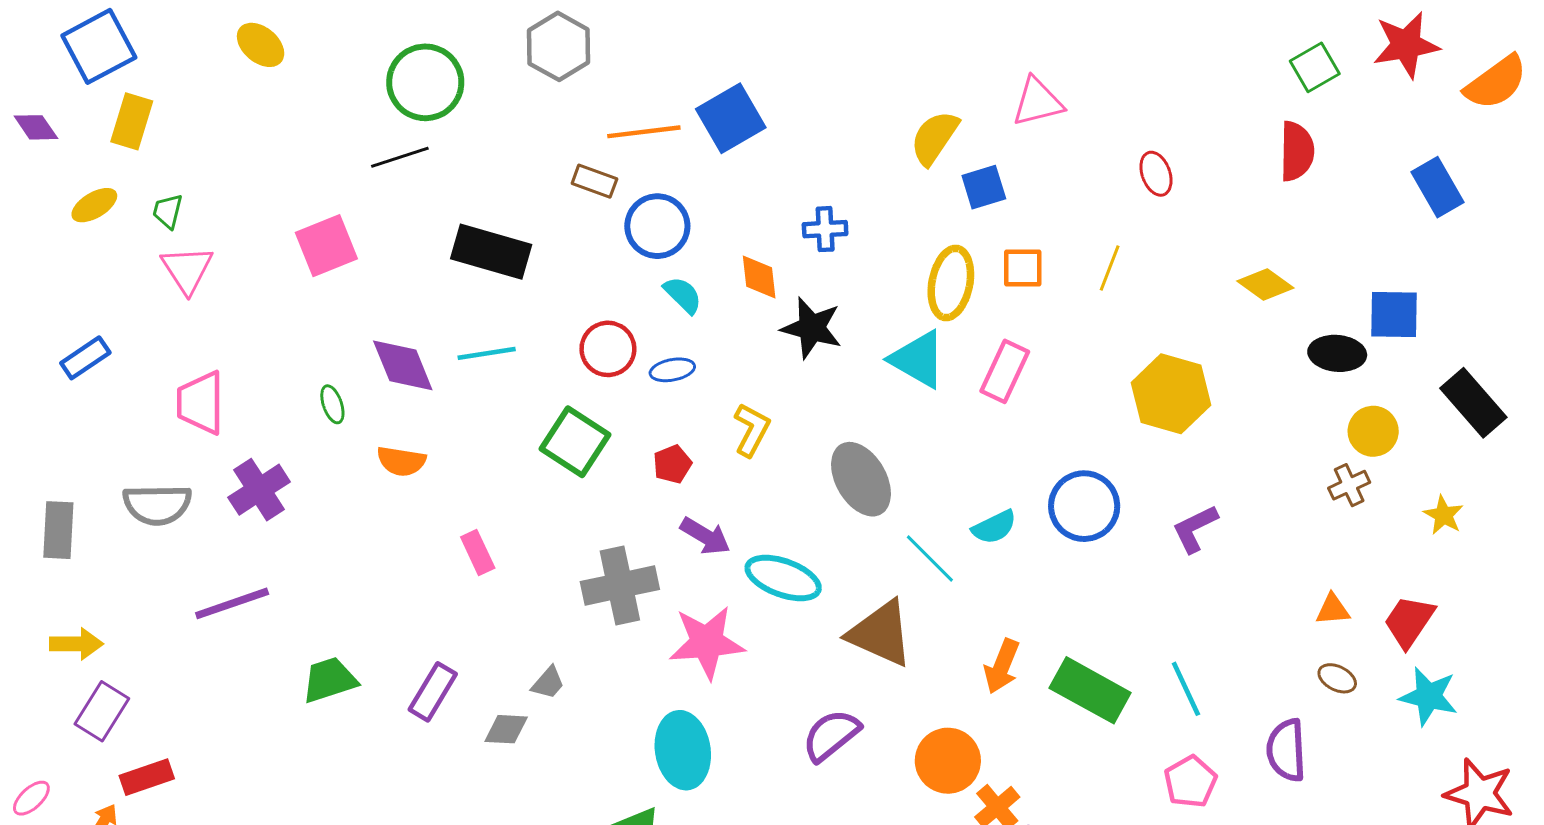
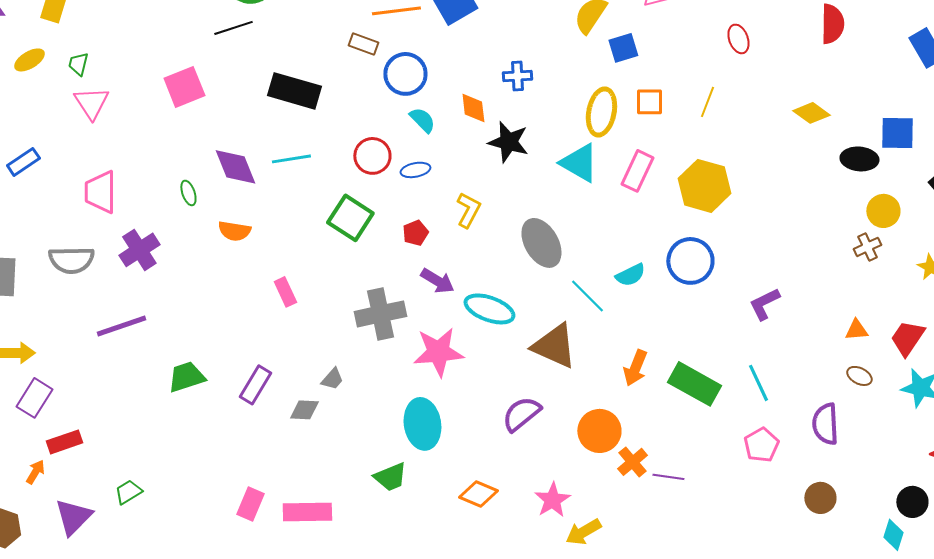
yellow hexagon: (1171, 394) -> (704, 186), moved
purple L-shape: (1195, 529) -> (764, 304), moved

